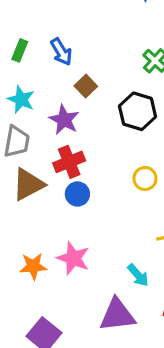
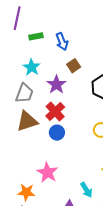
green rectangle: (20, 50) -> (36, 36), turned 48
red cross: (69, 162) -> (55, 112), turned -30
orange star: (33, 266) -> (26, 192), moved

